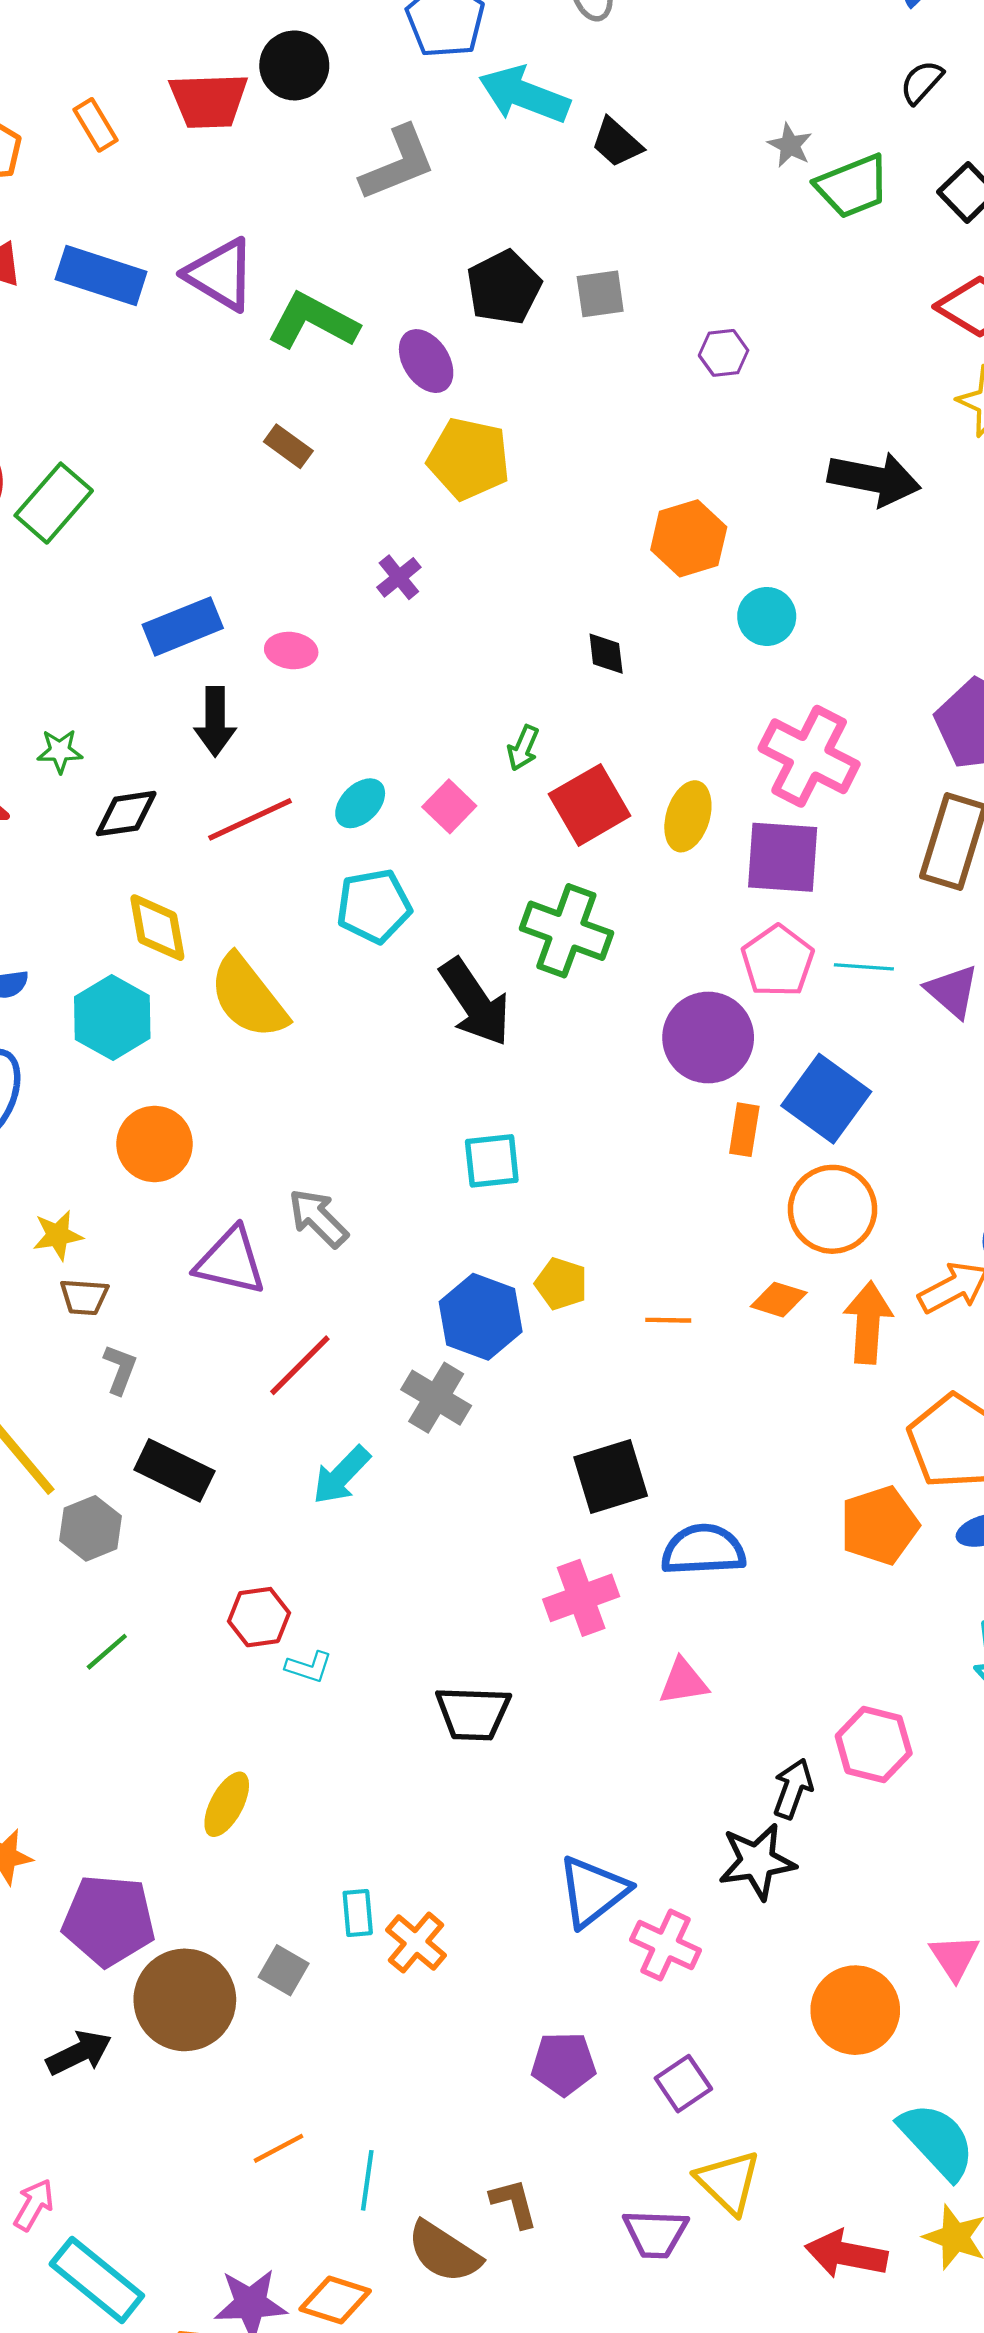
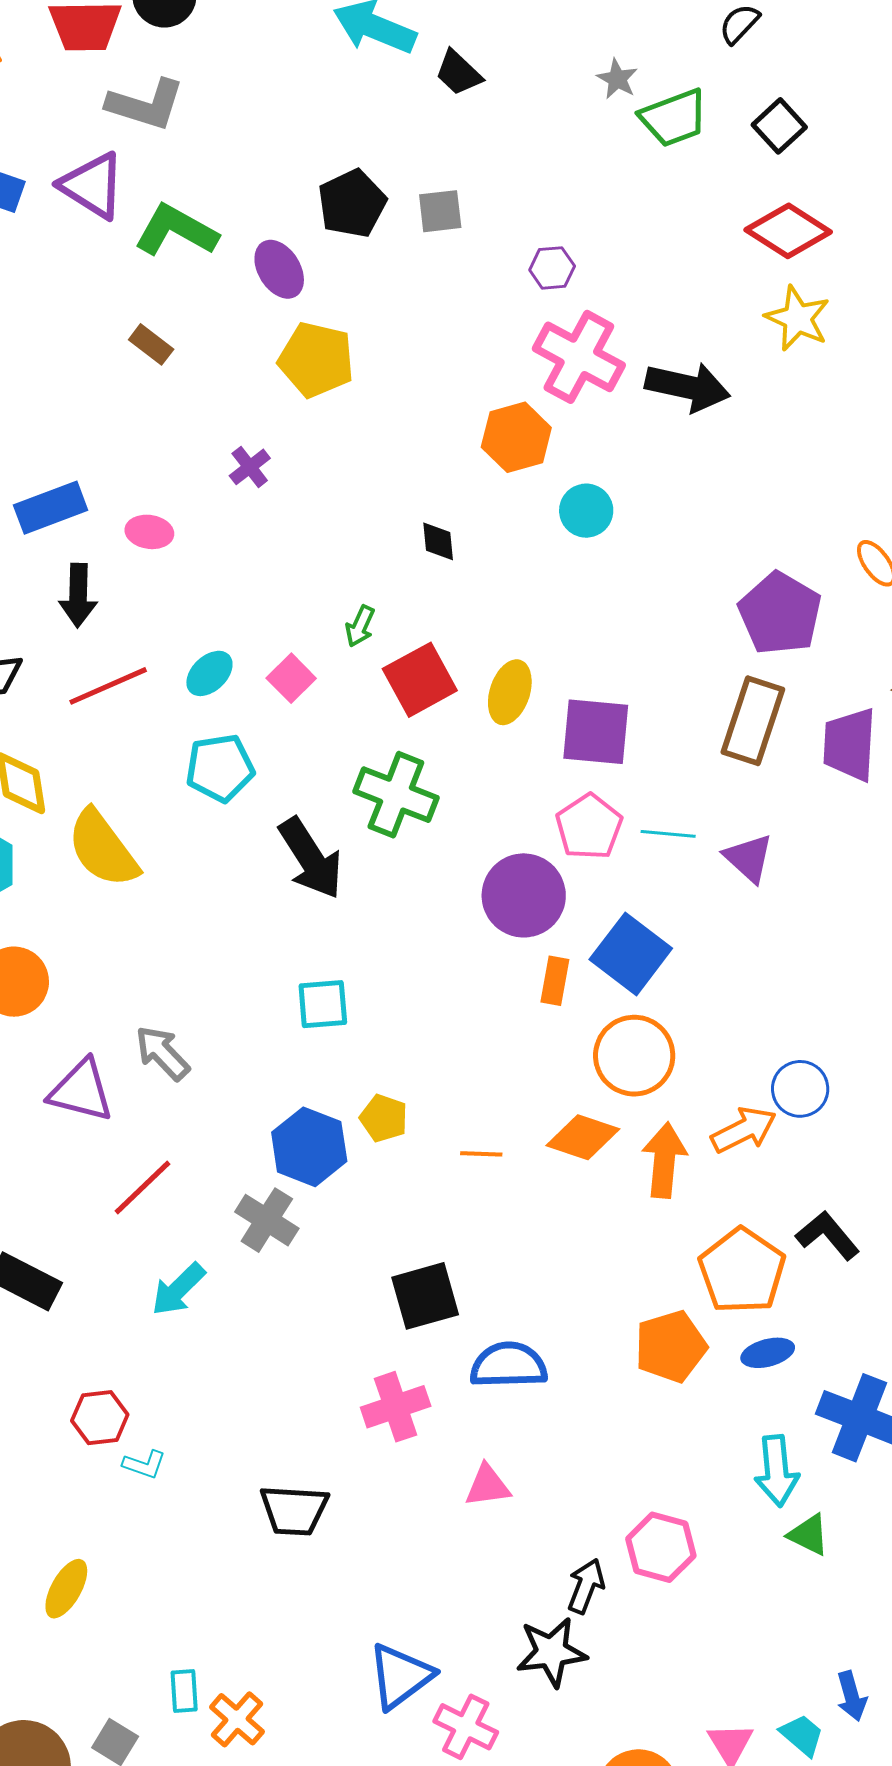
gray L-shape: (398, 163) -> (146, 105), moved, turned 38
pink cross: (809, 756) -> (579, 357), moved
orange diamond: (779, 1300) -> (583, 1137), size x1.4

